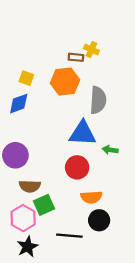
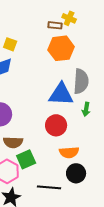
orange hexagon: (65, 82) -> (61, 48), moved
gray semicircle: (98, 100) -> (81, 81), moved
green arrow: (110, 150) -> (86, 109), turned -88

